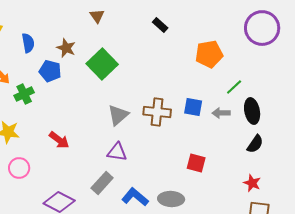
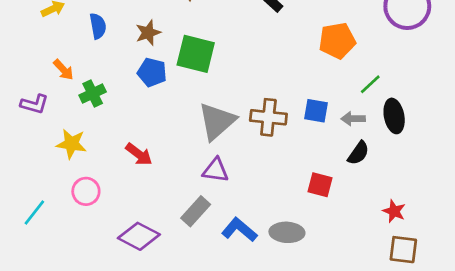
brown star: (66, 48) -> (148, 33), turned 30
green square: (102, 64) -> (196, 54), turned -32
blue pentagon: (50, 71) -> (152, 72), moved
gray triangle: (118, 115) -> (217, 121), size x1.4
black semicircle: (255, 144) -> (358, 153), moved

